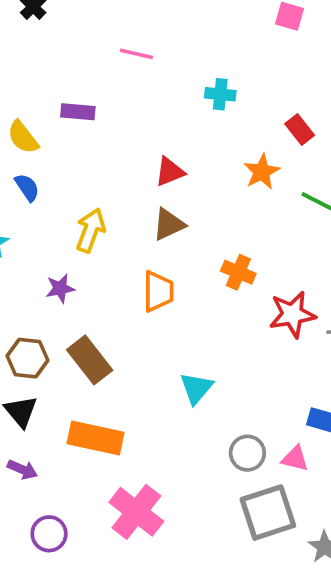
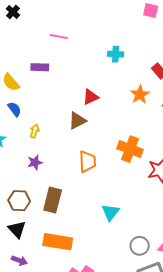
pink line: (136, 54) -> (59, 37), moved
brown triangle: (169, 224) -> (77, 121), moved
yellow arrow: (91, 230) -> (35, 131), moved, size x0.6
orange cross: (238, 272) -> (130, 149), size x1.4
brown rectangle: (90, 360) -> (53, 200), turned 55

